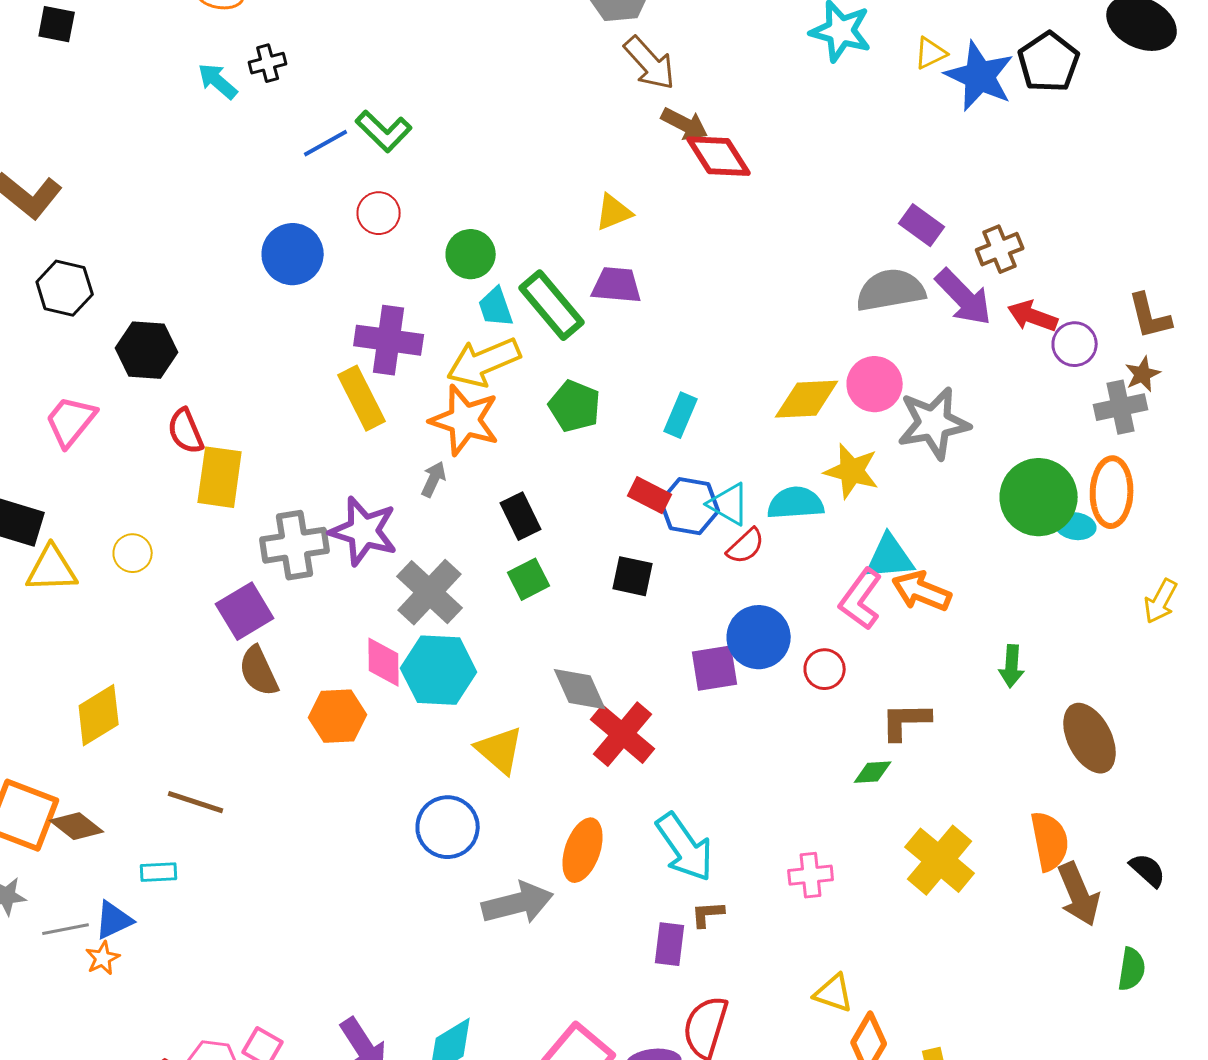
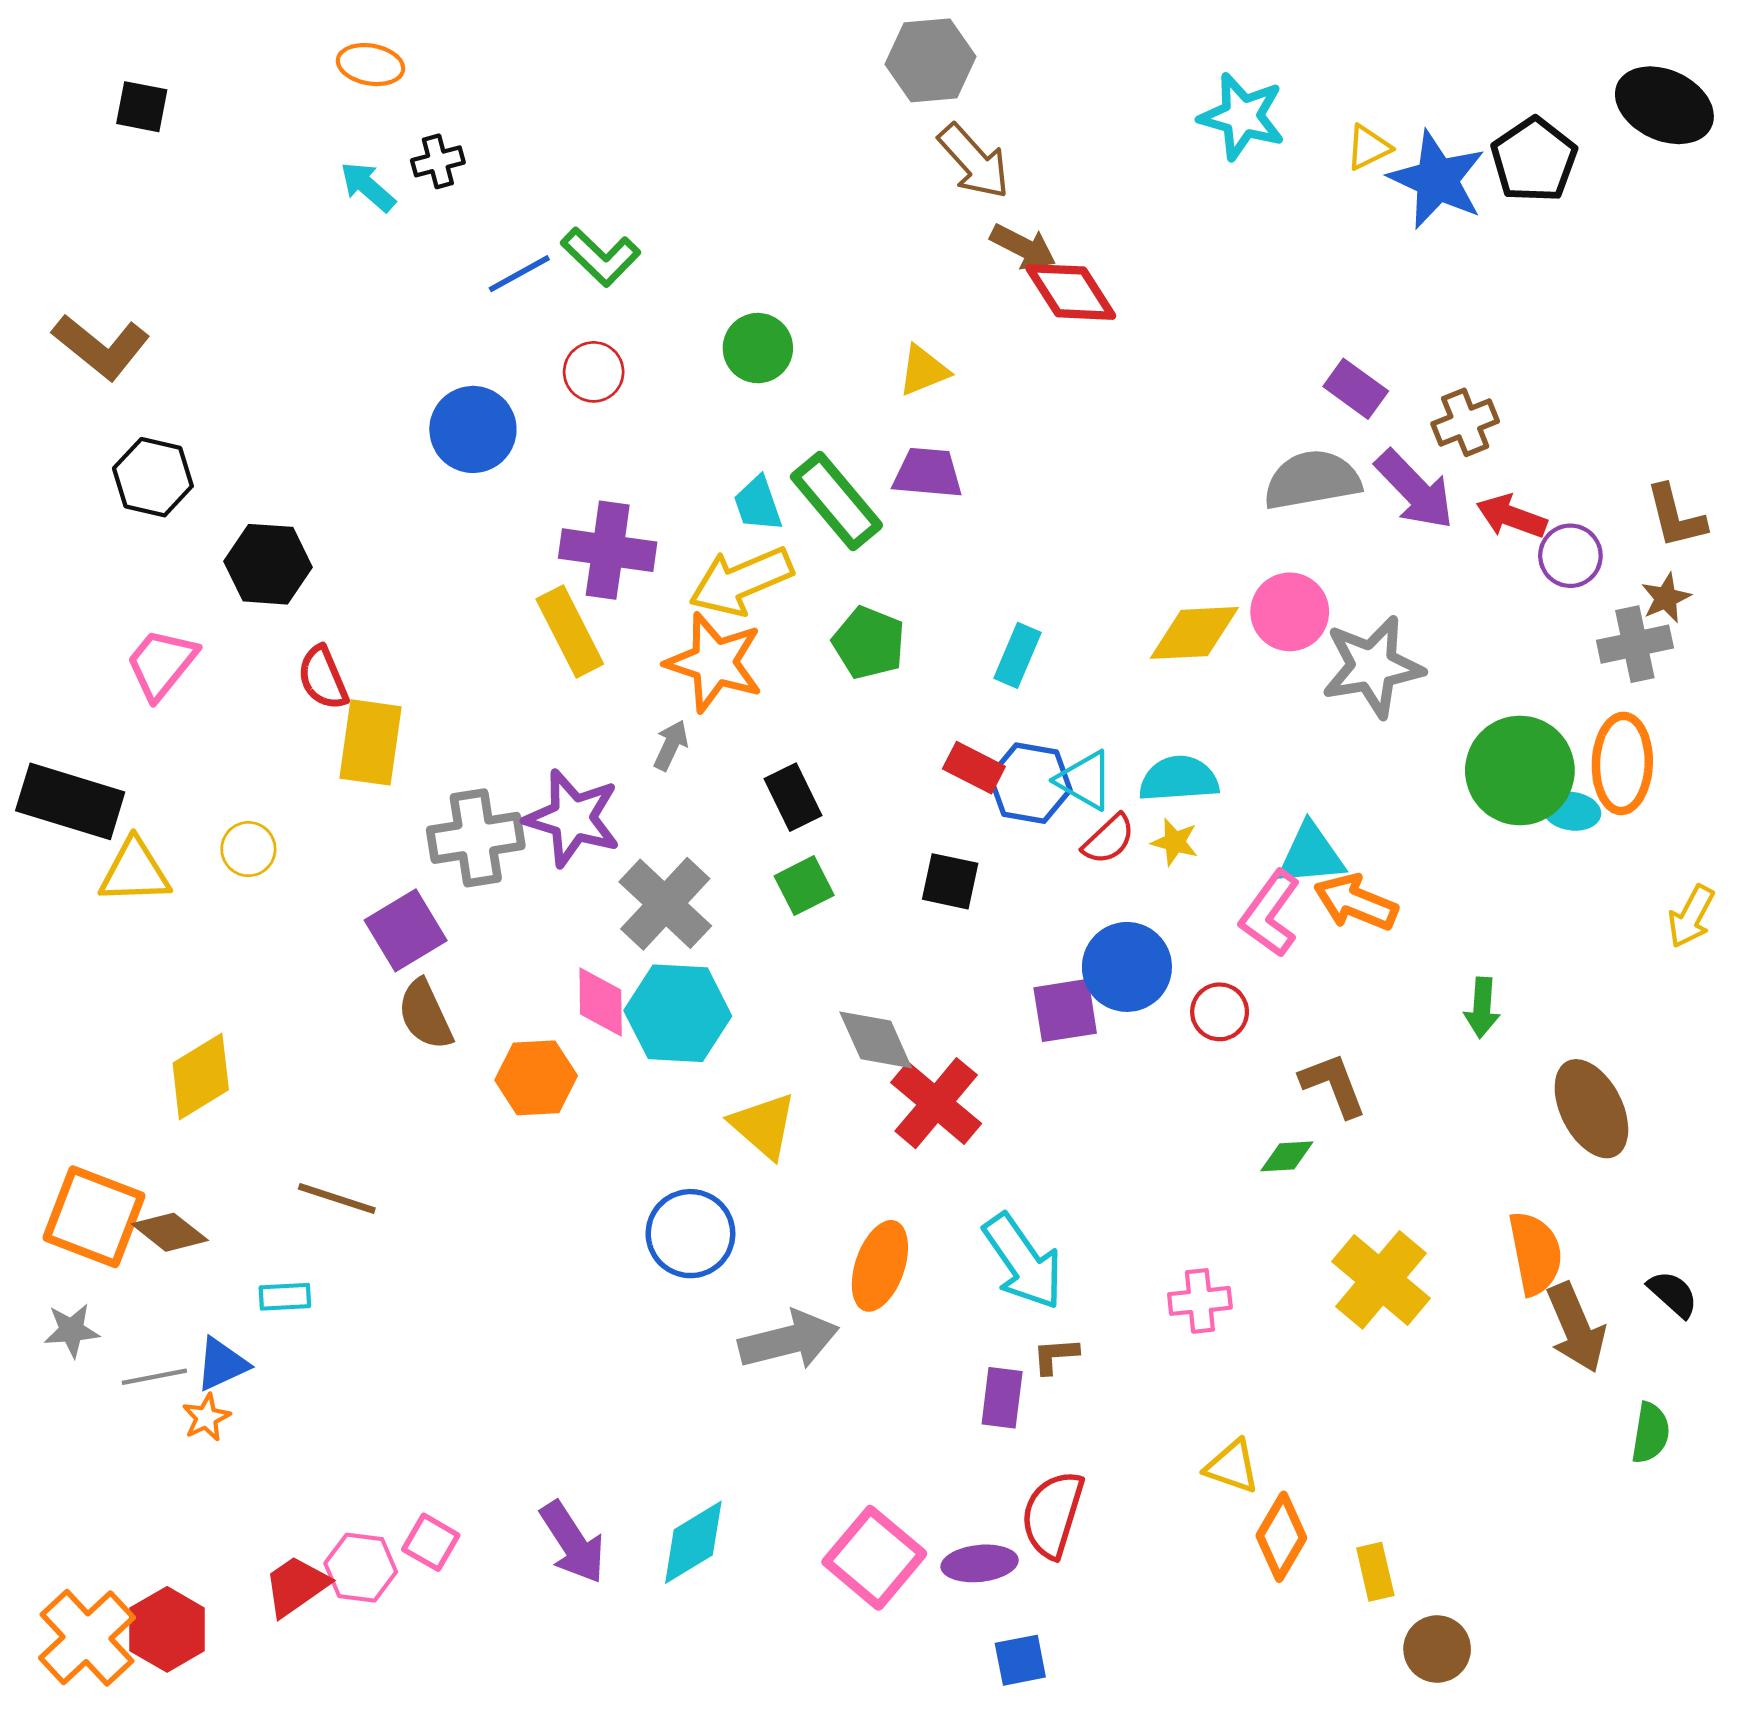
green circle: (471, 254) -> (758, 348), moved
yellow star: (852, 471) -> (1175, 842), moved, size x0.6
brown L-shape: (906, 721) -> (1333, 1085), turned 70

